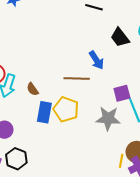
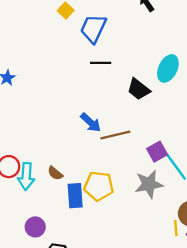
blue arrow: (96, 60) -> (91, 123), moved
brown line: (77, 79) -> (115, 135), moved

